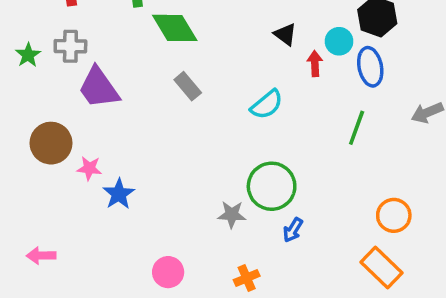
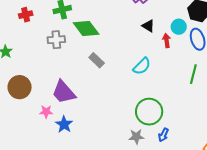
gray cross: (70, 46) -> (56, 40), moved
purple trapezoid: (99, 88) -> (64, 92), moved
brown circle: (51, 143) -> (20, 87), moved
gray star: (232, 214) -> (136, 137), moved

